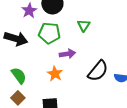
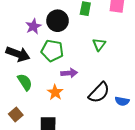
green triangle: (84, 25) -> (99, 45), moved
green semicircle: (19, 76) -> (25, 82), moved

